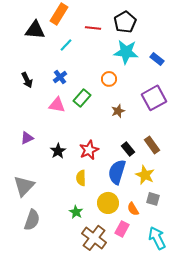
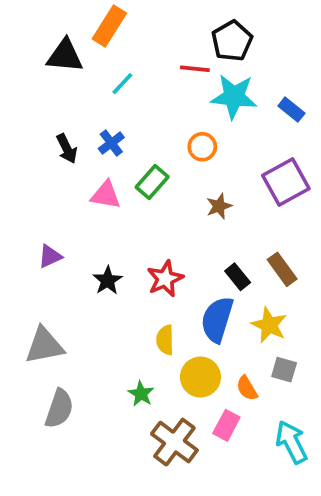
red line: (93, 28) -> (195, 69), moved
black arrow: (27, 80) -> (67, 149), moved
yellow semicircle: (81, 178) -> (165, 340), moved
gray triangle: (24, 186) -> (44, 345), turned 35

